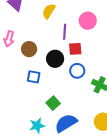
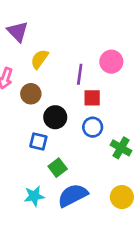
yellow semicircle: (49, 11) -> (39, 59), moved
black circle: (55, 59) -> (55, 117), moved
blue square: (34, 77) -> (38, 141), moved

